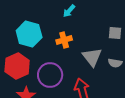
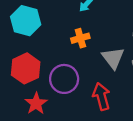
cyan hexagon: (29, 34) -> (26, 21), moved

